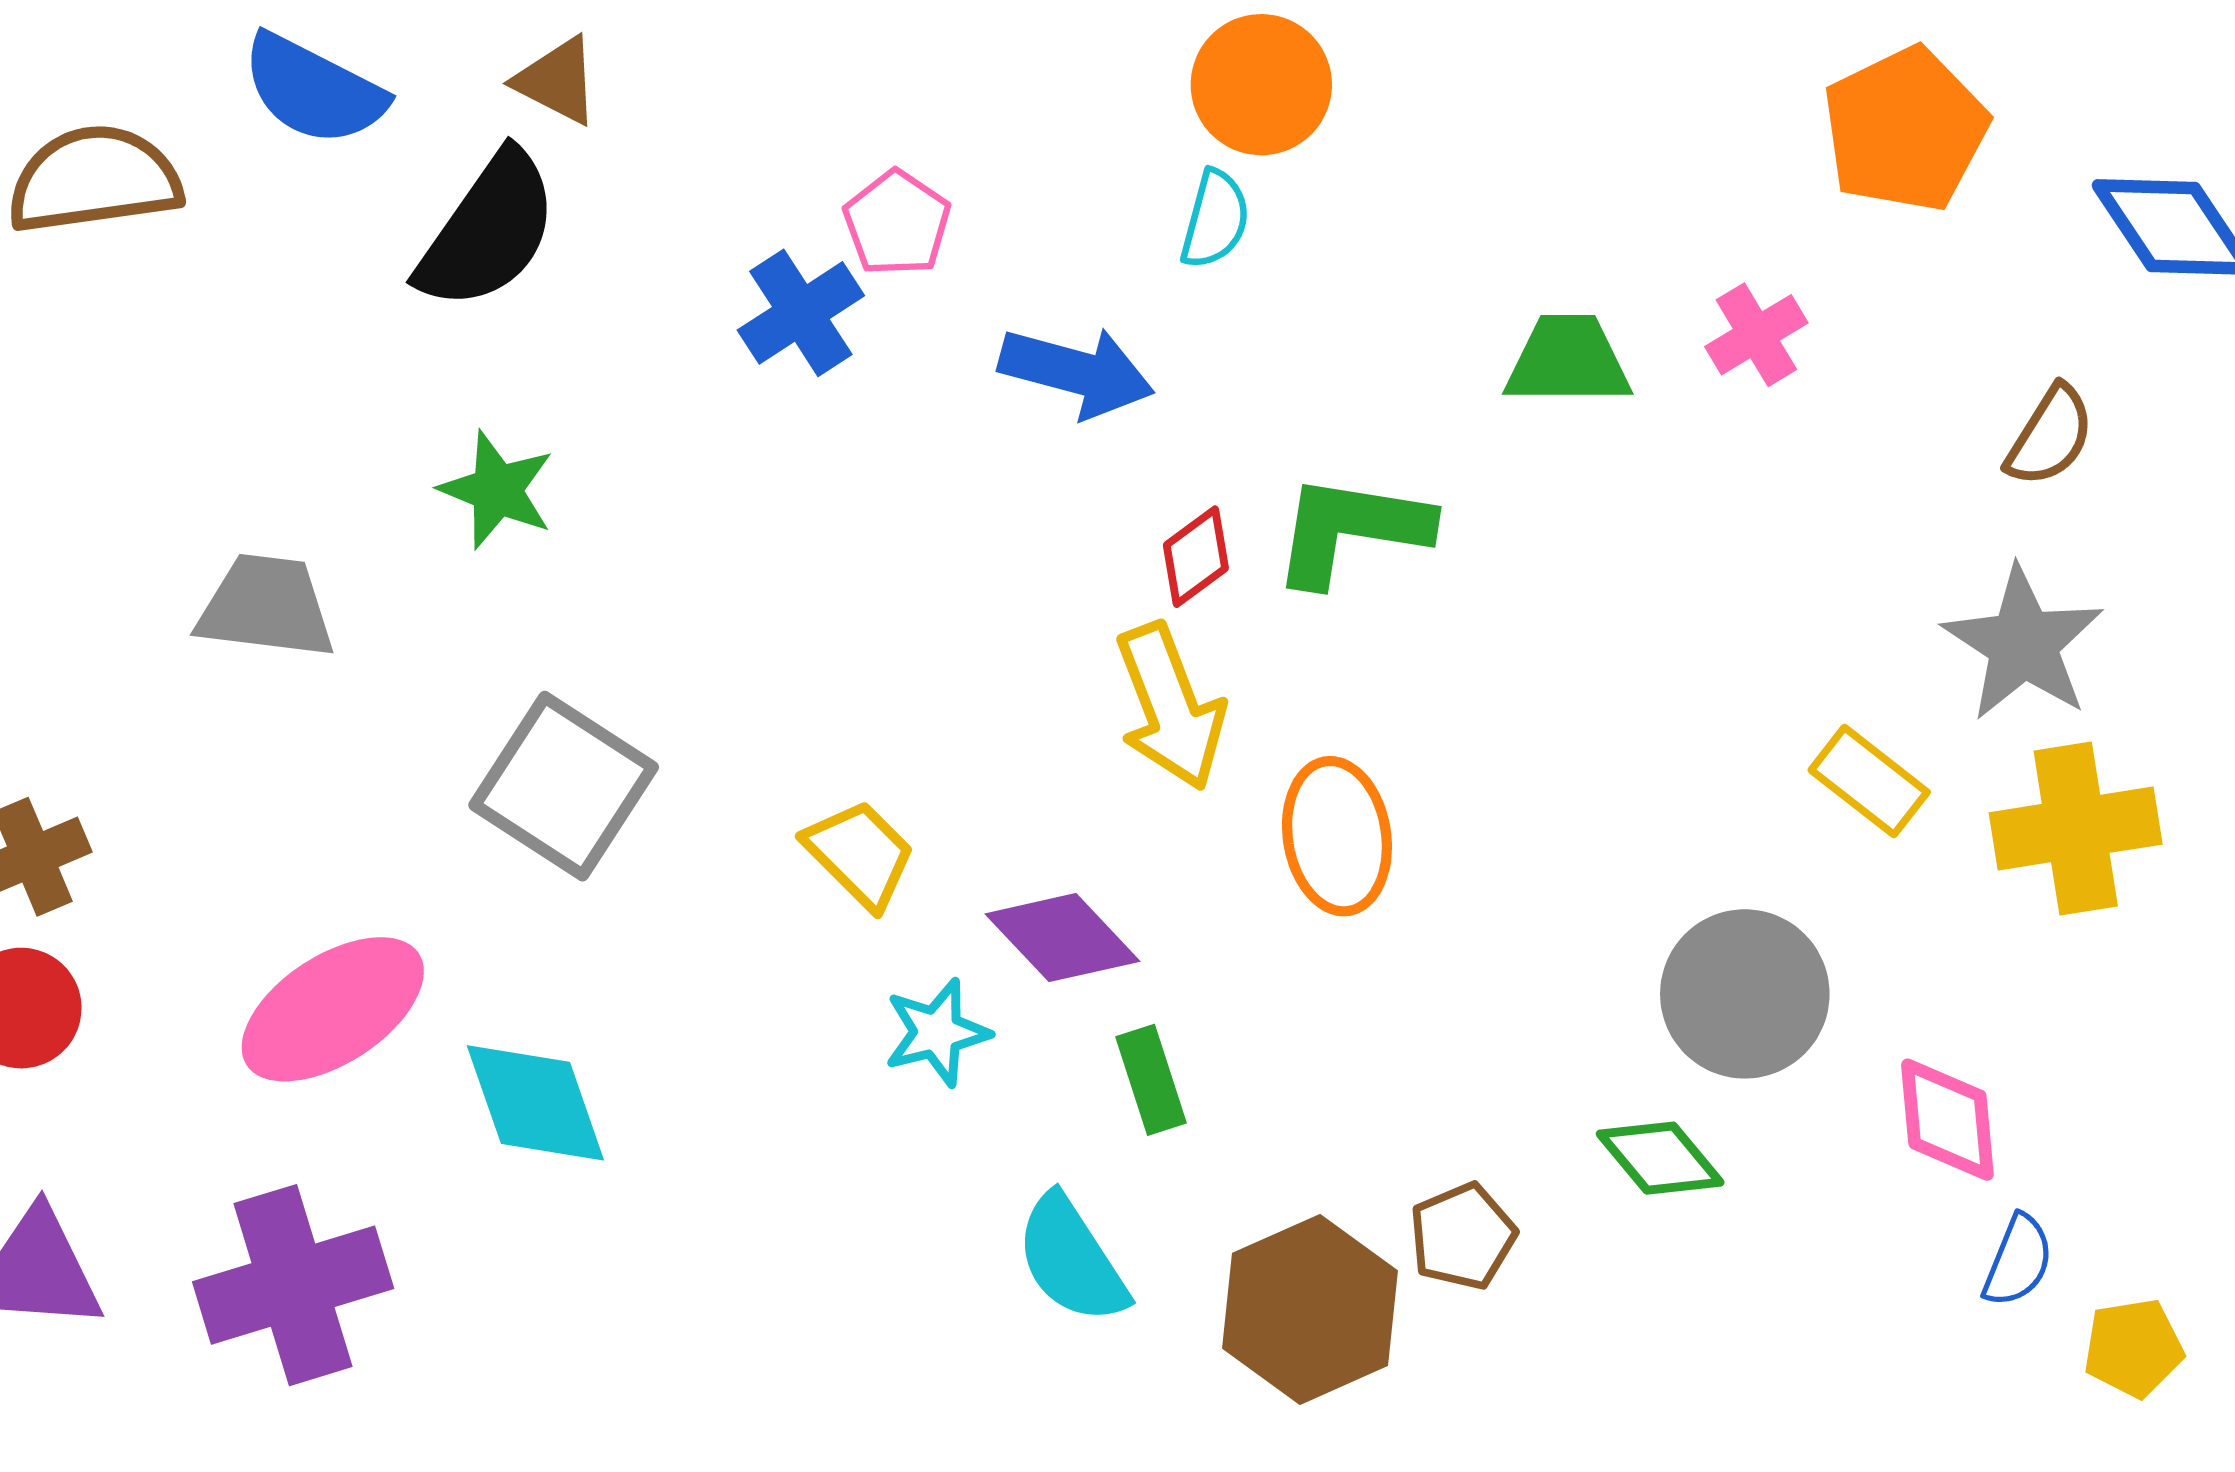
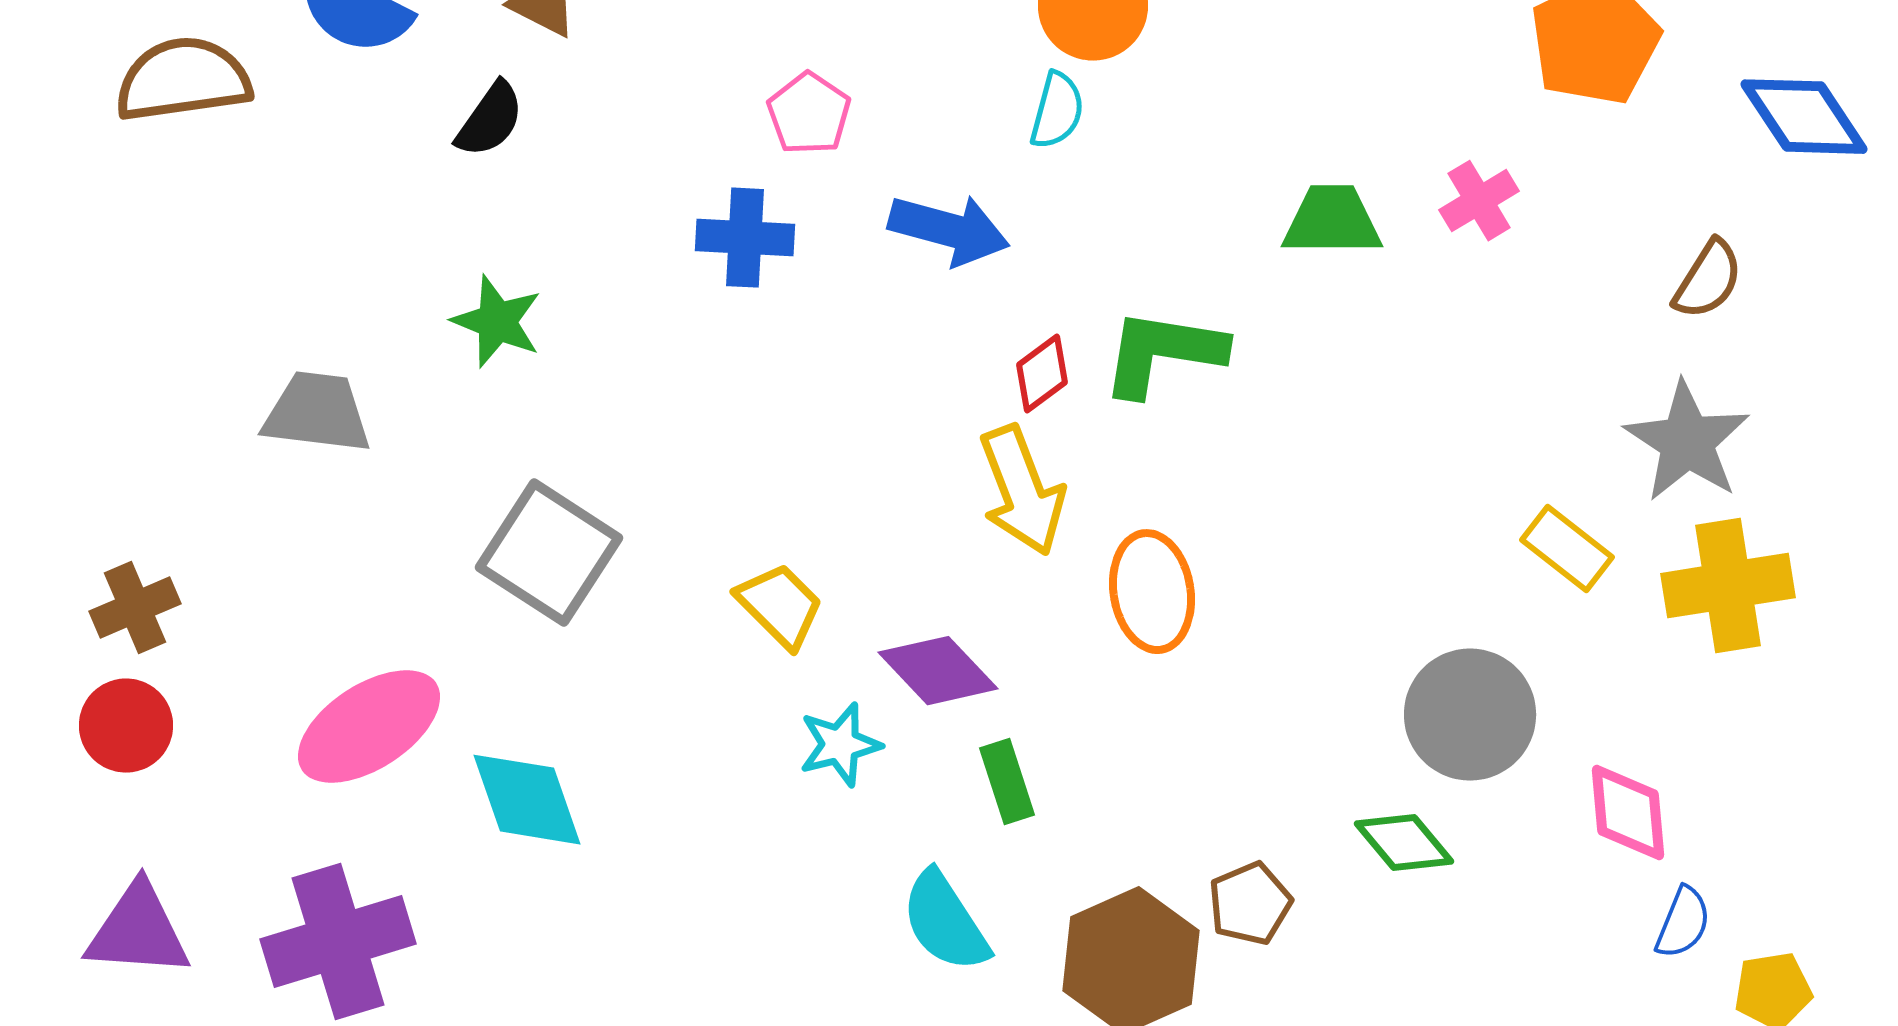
black semicircle: (488, 231) -> (490, 120), size x0.6
blue cross: (801, 313) -> (745, 238), moved, turned 36

